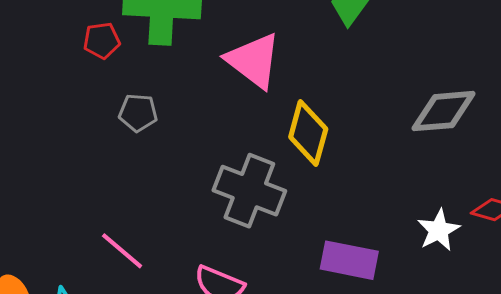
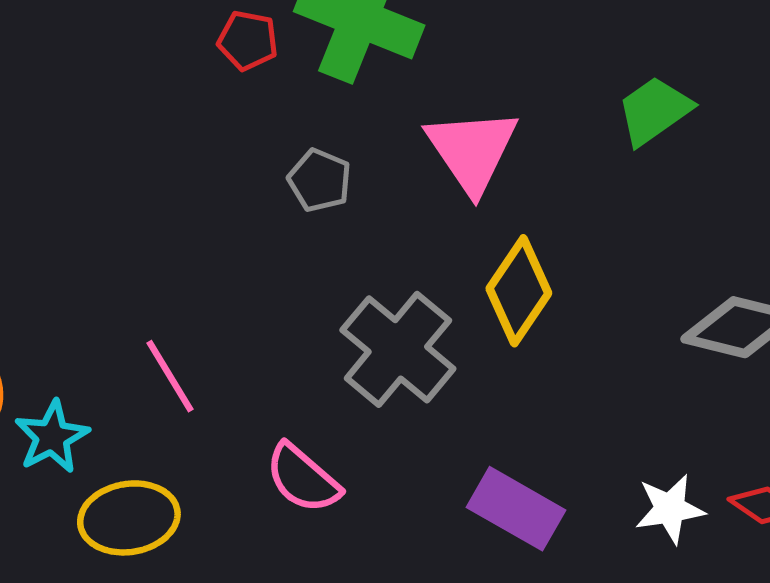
gray pentagon: (138, 113) -> (320, 180), moved

